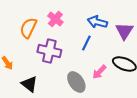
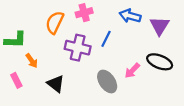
pink cross: (55, 19) -> (84, 13), turned 35
blue line: (86, 43) -> (106, 39), moved

